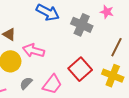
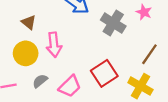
pink arrow: (34, 51) -> (54, 45), turned -120

